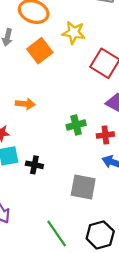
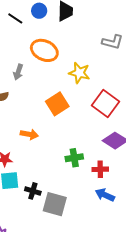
orange square: (40, 51) -> (57, 104), moved
gray square: (83, 187) -> (55, 204), moved

